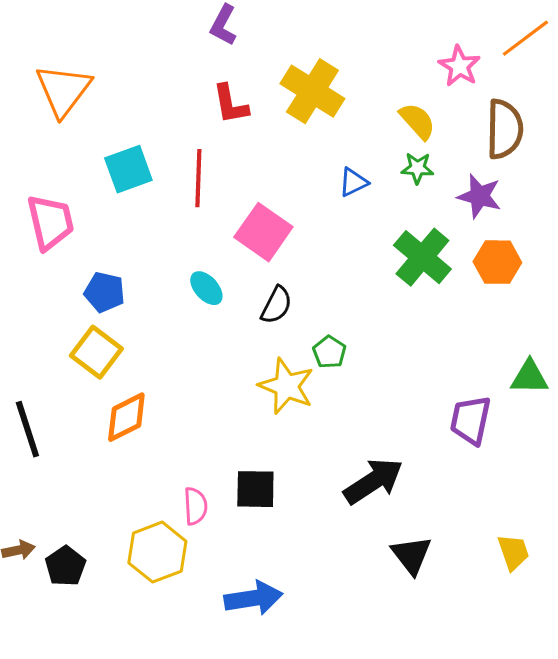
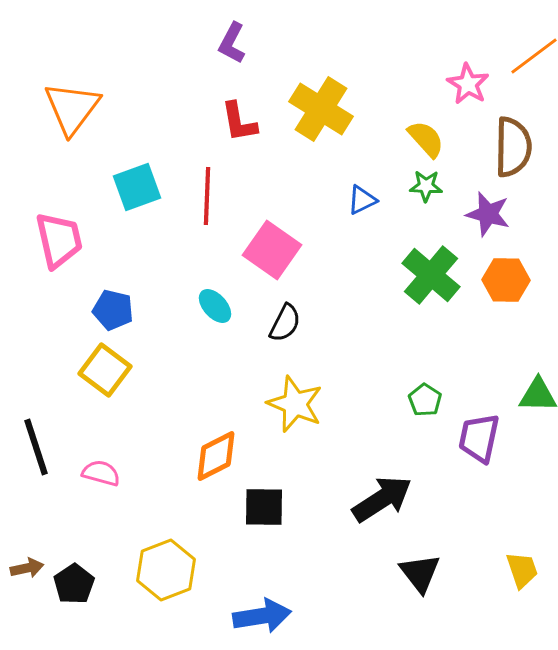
green pentagon: (329, 352) -> (425, 400), moved
orange diamond: (126, 417) -> (216, 456), moved
pink semicircle: (195, 506) -> (101, 473), moved, turned -72

